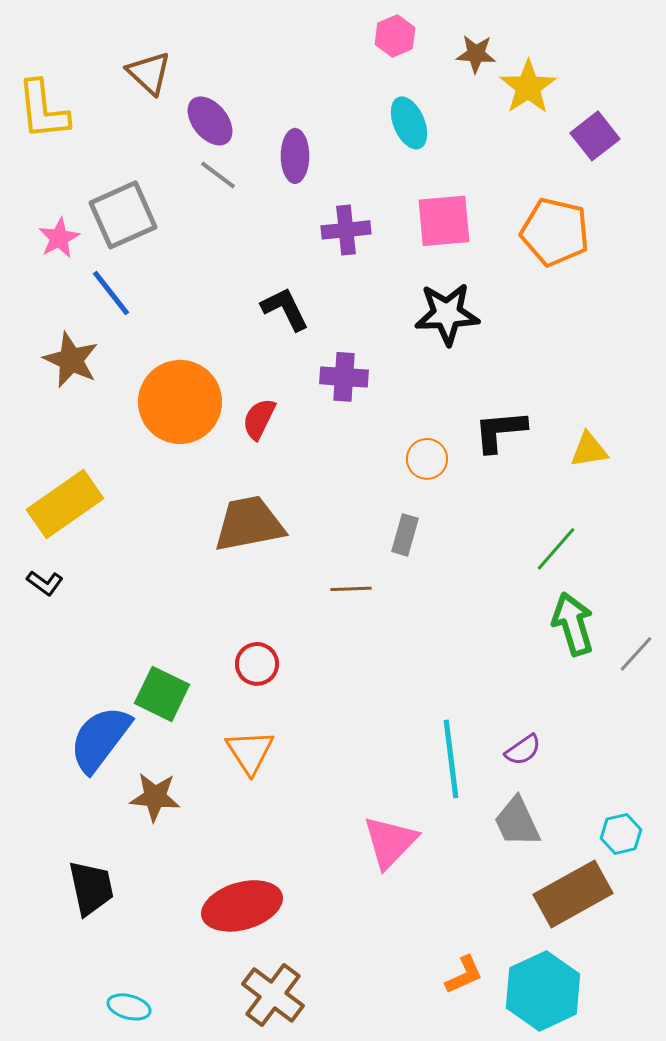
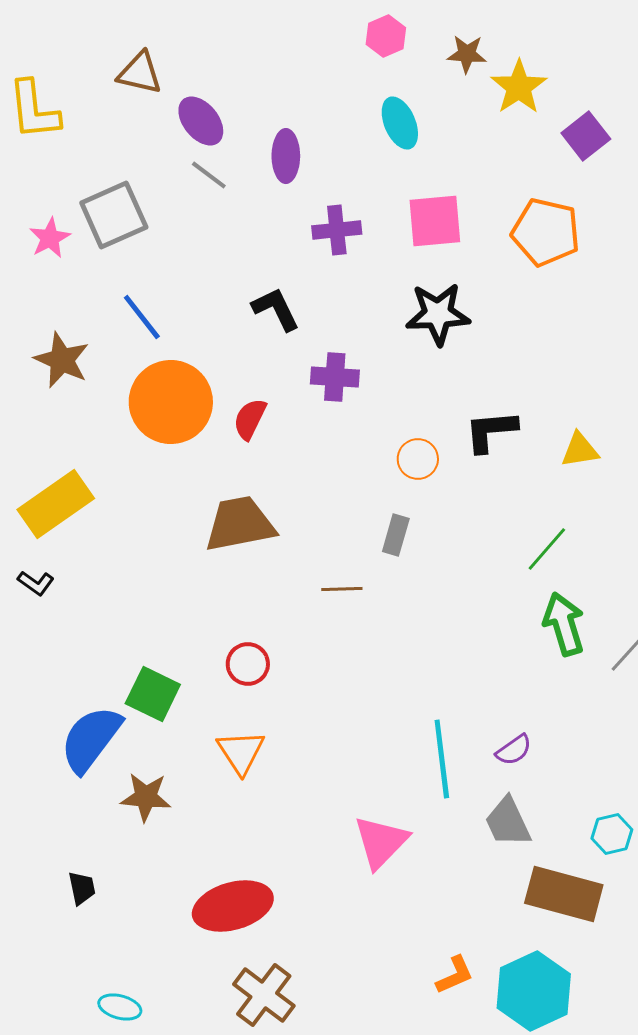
brown triangle: (149, 73) -> (140, 73), turned -30
blue line: (111, 293) -> (142, 317), moved
black trapezoid: (91, 888) -> (82, 888), size x0.6
brown rectangle: (573, 894) -> (564, 894), turned 44

